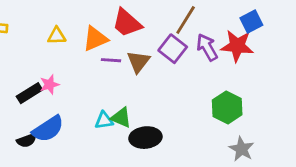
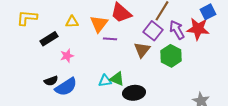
orange triangle: (95, 39) -> (99, 24), turned -30
brown triangle: (138, 62) -> (142, 50), moved
black rectangle: (29, 93) -> (49, 39), moved
green hexagon: (227, 107) -> (171, 56), moved
black semicircle: (27, 140) -> (51, 81), moved

